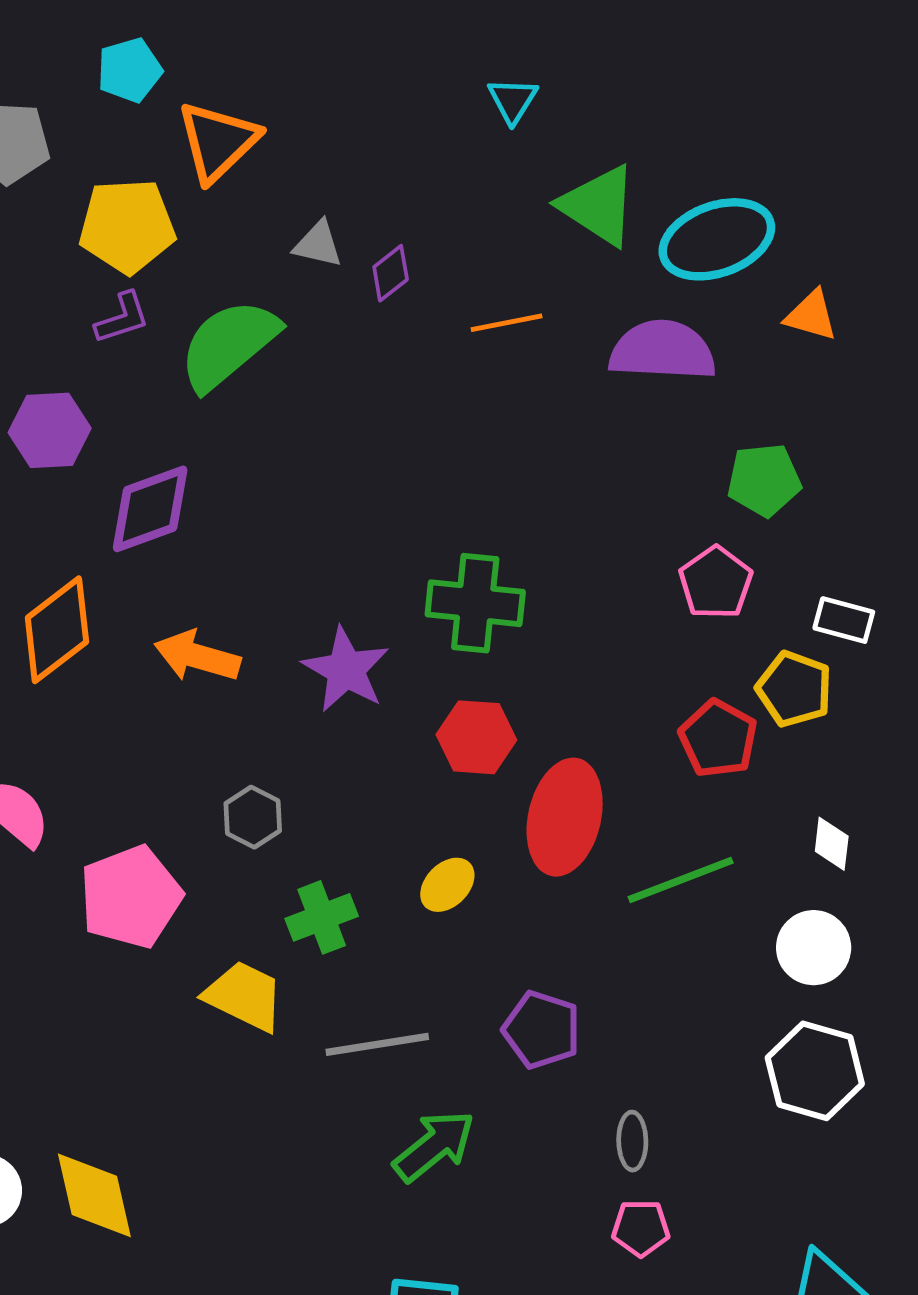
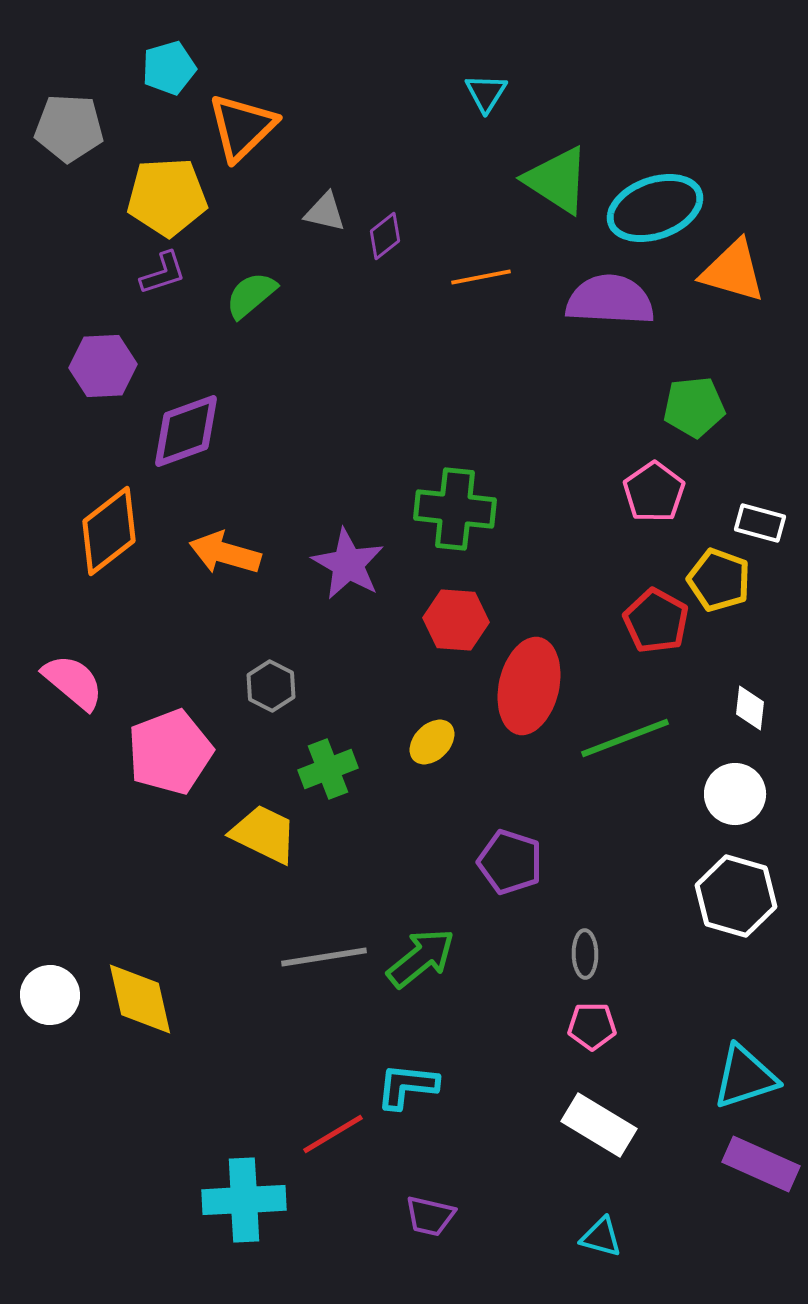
orange triangle: (811, 315) -> (733, 271), size x1.5
green semicircle: (229, 344) -> (251, 295), size x0.6
gray line: (377, 1044) -> (324, 957), moved

